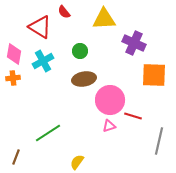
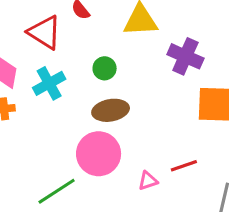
pink circle: (110, 100) -> (99, 154), moved
red line: (133, 116) -> (184, 166), turned -36

